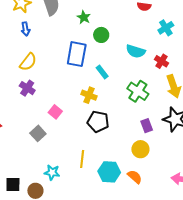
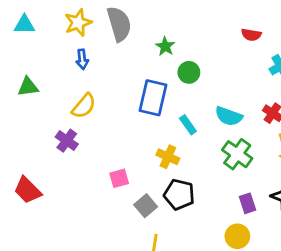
cyan semicircle: (136, 51) -> (229, 116), moved
purple cross: (27, 88) -> (67, 141), moved
pink square: (55, 112) -> (119, 178), turned 32
gray square: (38, 133) -> (146, 206), moved

